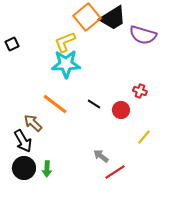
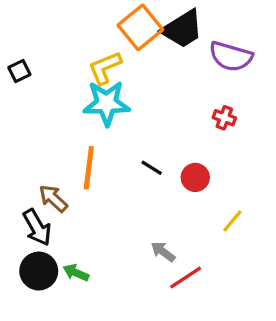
red cross: (140, 91) -> (224, 118), moved
orange line: (55, 104) -> (89, 168), turned 60
green arrow: (47, 169) -> (76, 273), turned 112

